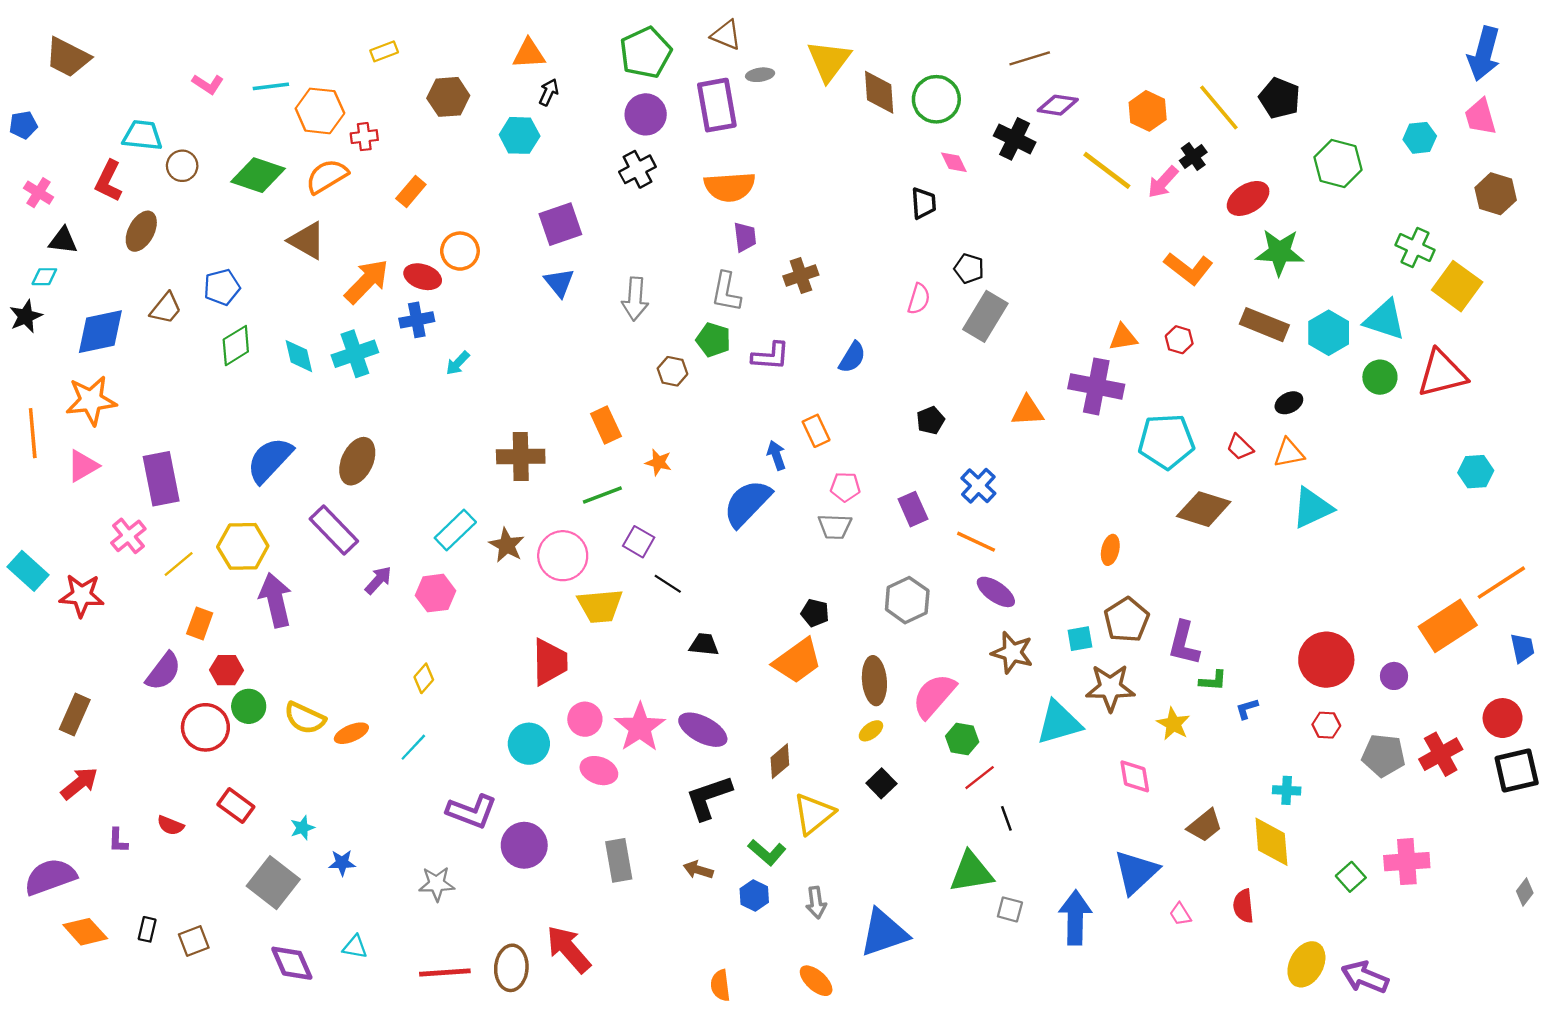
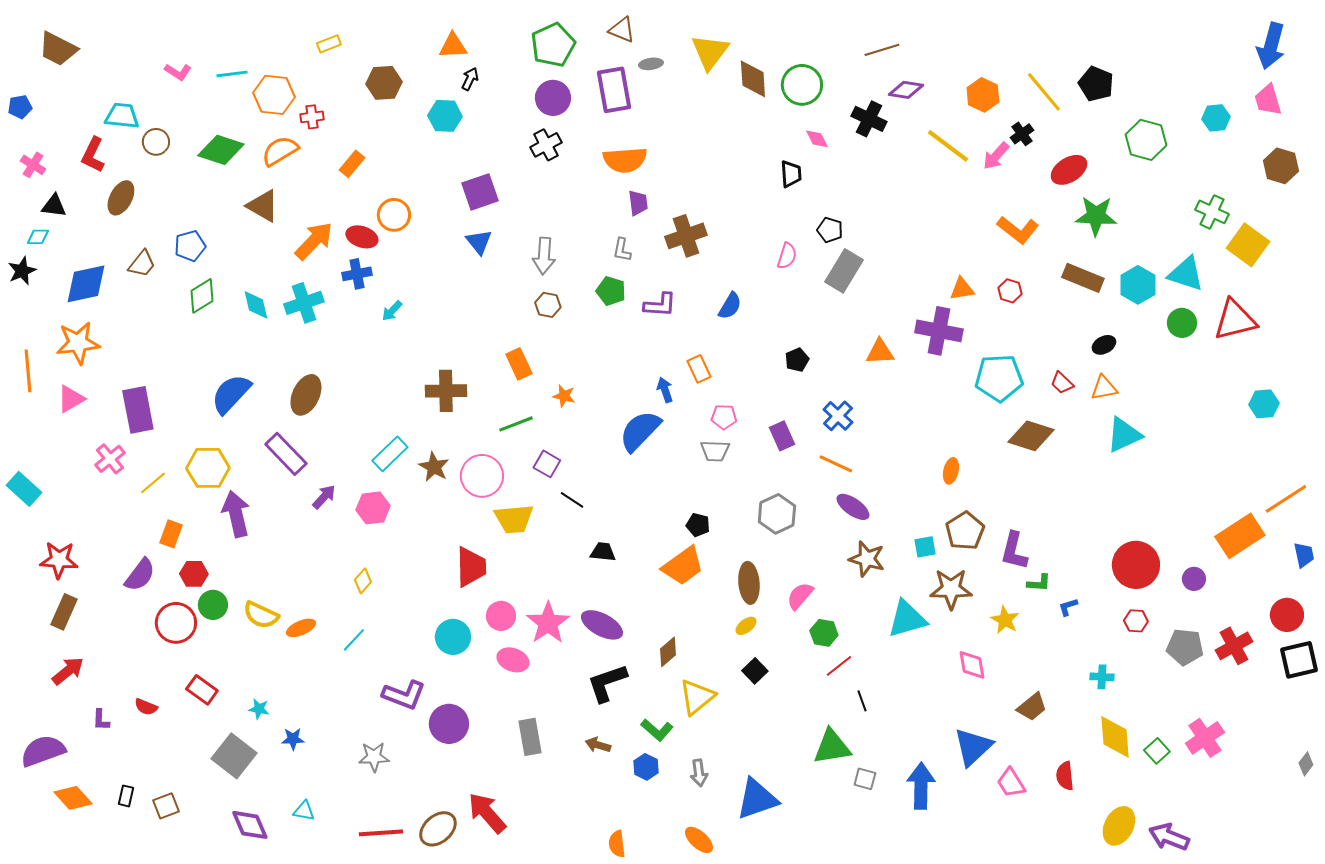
brown cross: (801, 276) -> (686, 236), size x1.4
gray L-shape: (726, 292) -> (622, 250), size x0.7
brown hexagon: (672, 371) -> (548, 305), moved
red star: (82, 595) -> (59, 560), moved
pink semicircle: (934, 696) -> (800, 596), size x0.7
cyan star: (302, 828) -> (259, 709), turned 30
yellow diamond: (1271, 842) -> (1115, 737), moved
pink cross: (1407, 862) -> (1205, 738), turned -30
pink trapezoid: (1180, 914) -> (1011, 783), size x1.5
brown ellipse: (511, 968) -> (438, 829), turned 45

